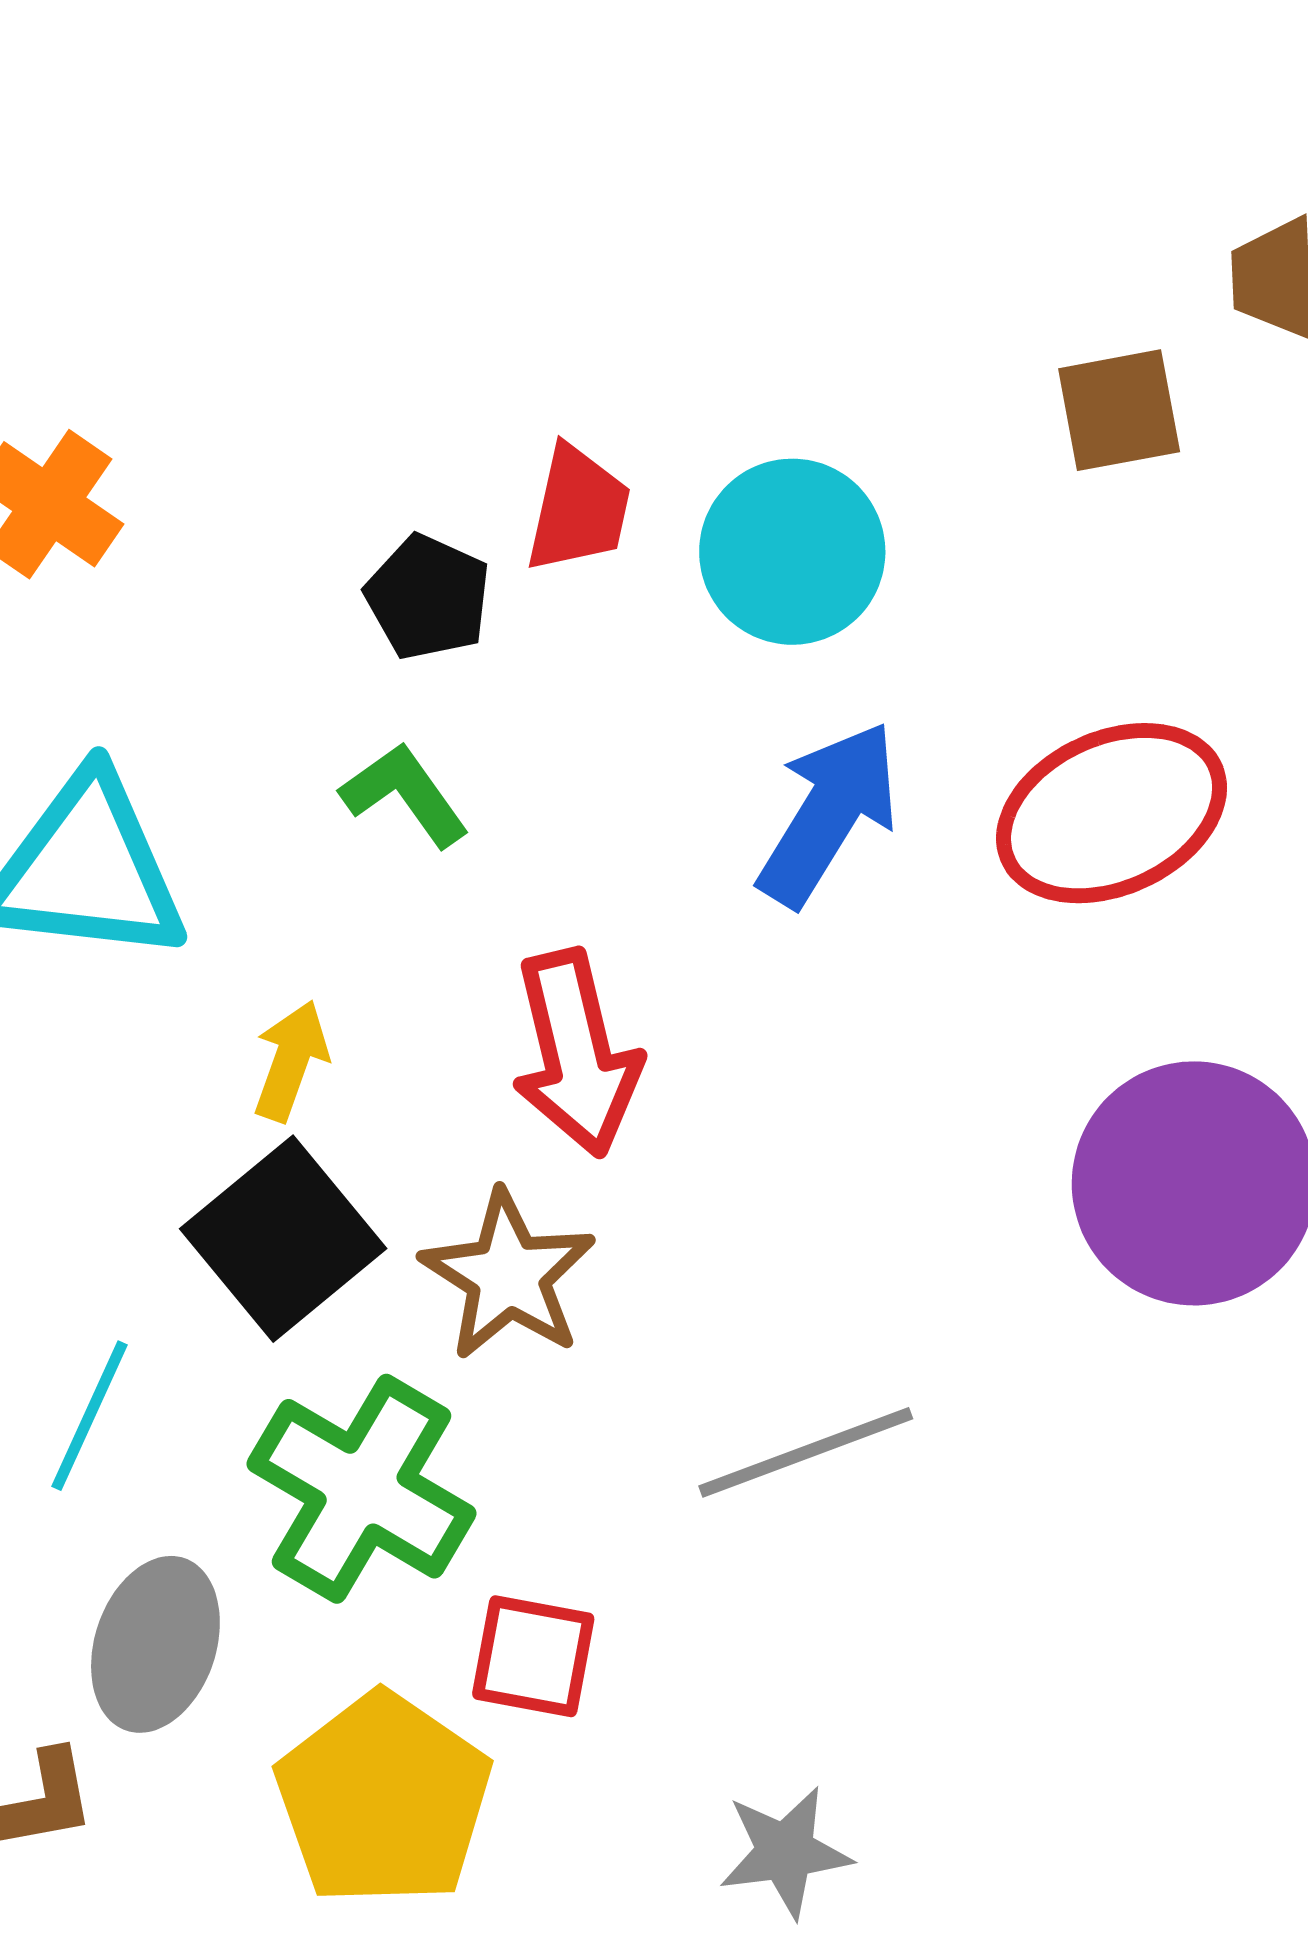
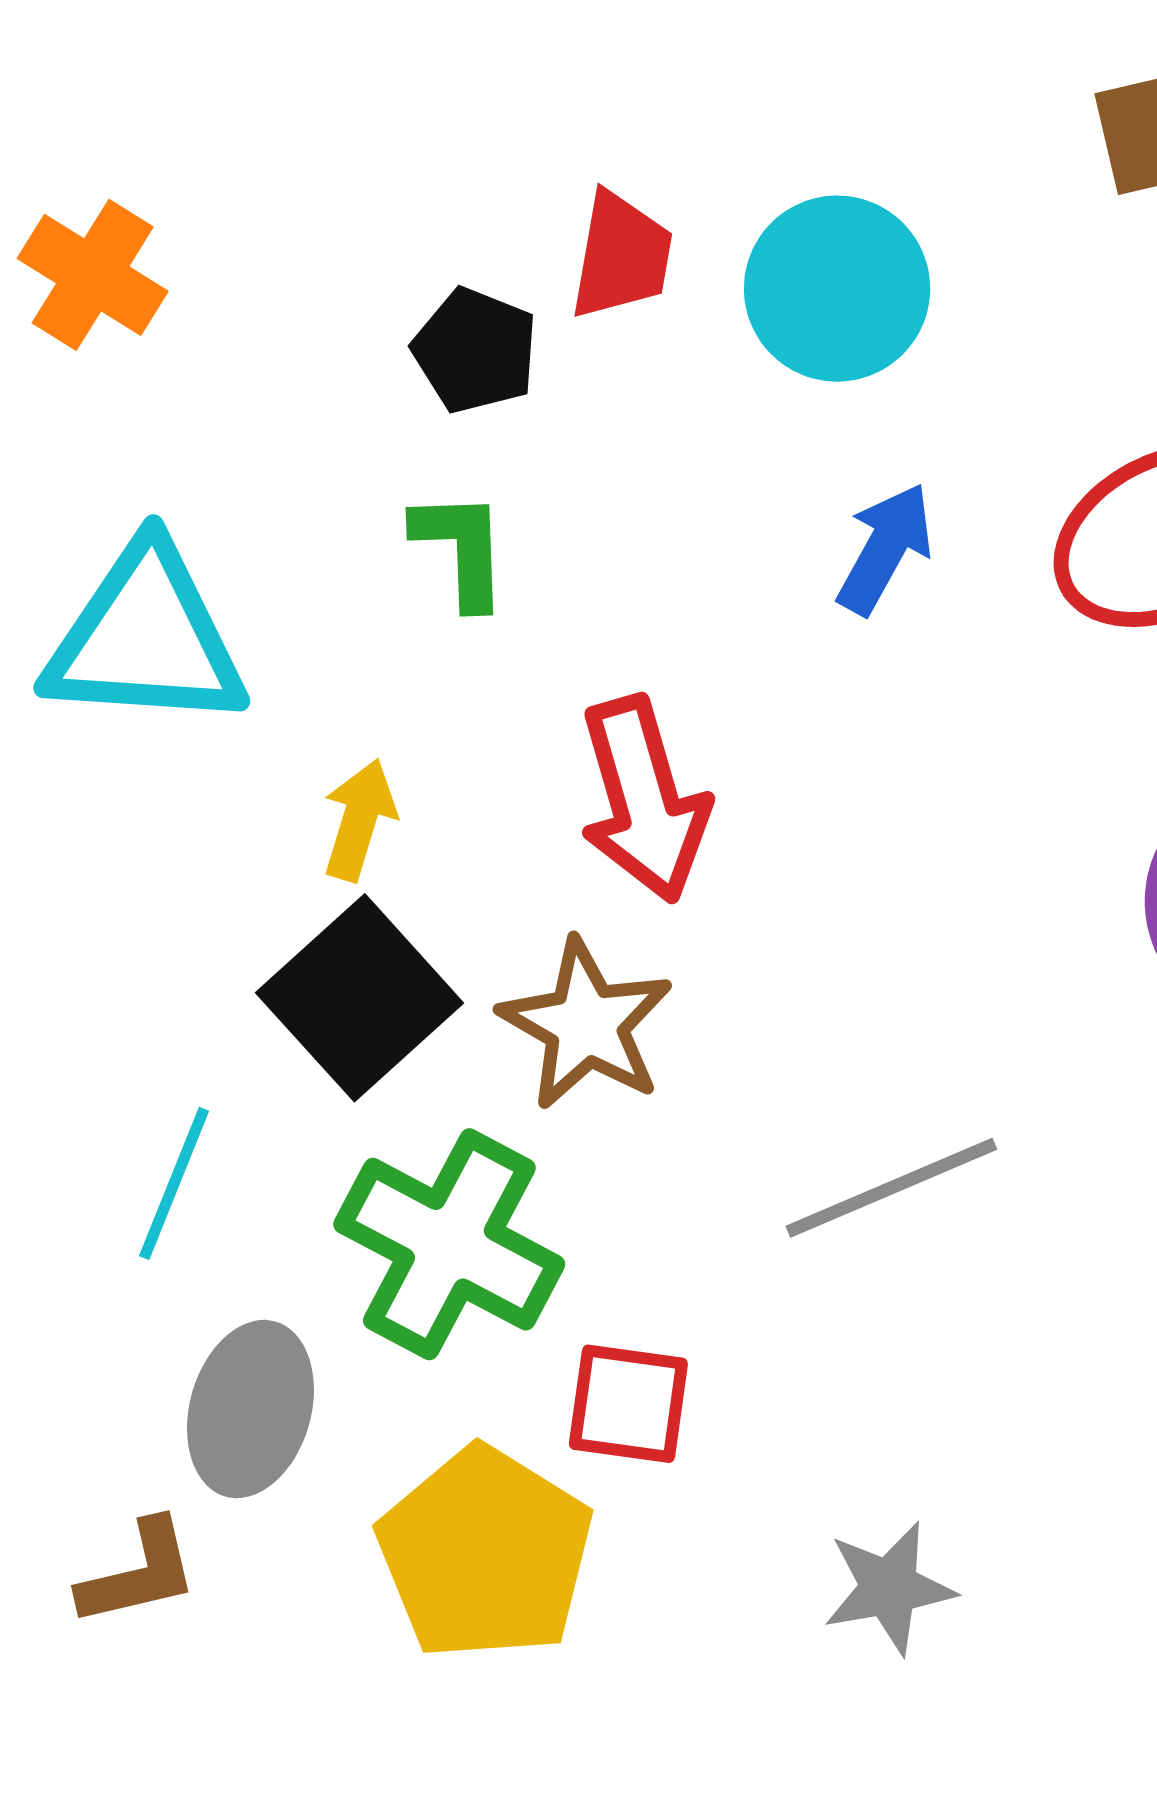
green L-shape: (405, 795) -> (461, 549), turned 36
blue arrow: (828, 814) -> (885, 549), size x0.7

